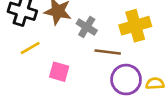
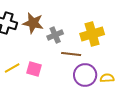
gray cross: (87, 27) -> (55, 35), turned 35
yellow line: (30, 48) -> (12, 68), moved

